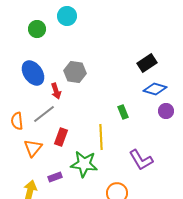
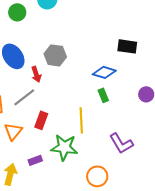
black rectangle: (147, 63) -> (127, 46), turned 42
blue diamond: (155, 89) -> (104, 72), moved

